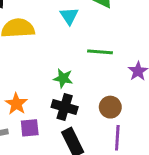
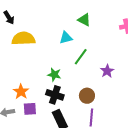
cyan triangle: (69, 16) -> (66, 38), moved, turned 48
green line: (100, 52) -> (81, 57), turned -60

